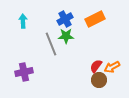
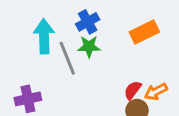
orange rectangle: (95, 19) -> (144, 32), moved
cyan arrow: (23, 21) -> (44, 36), moved, size x1.6

